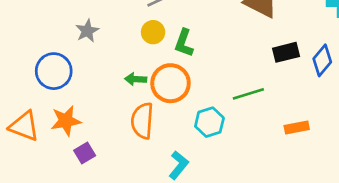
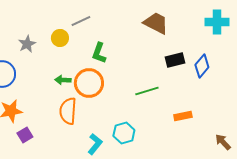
yellow circle: (153, 32) -> (60, 38), moved
cyan hexagon: (209, 122) -> (124, 133), moved

